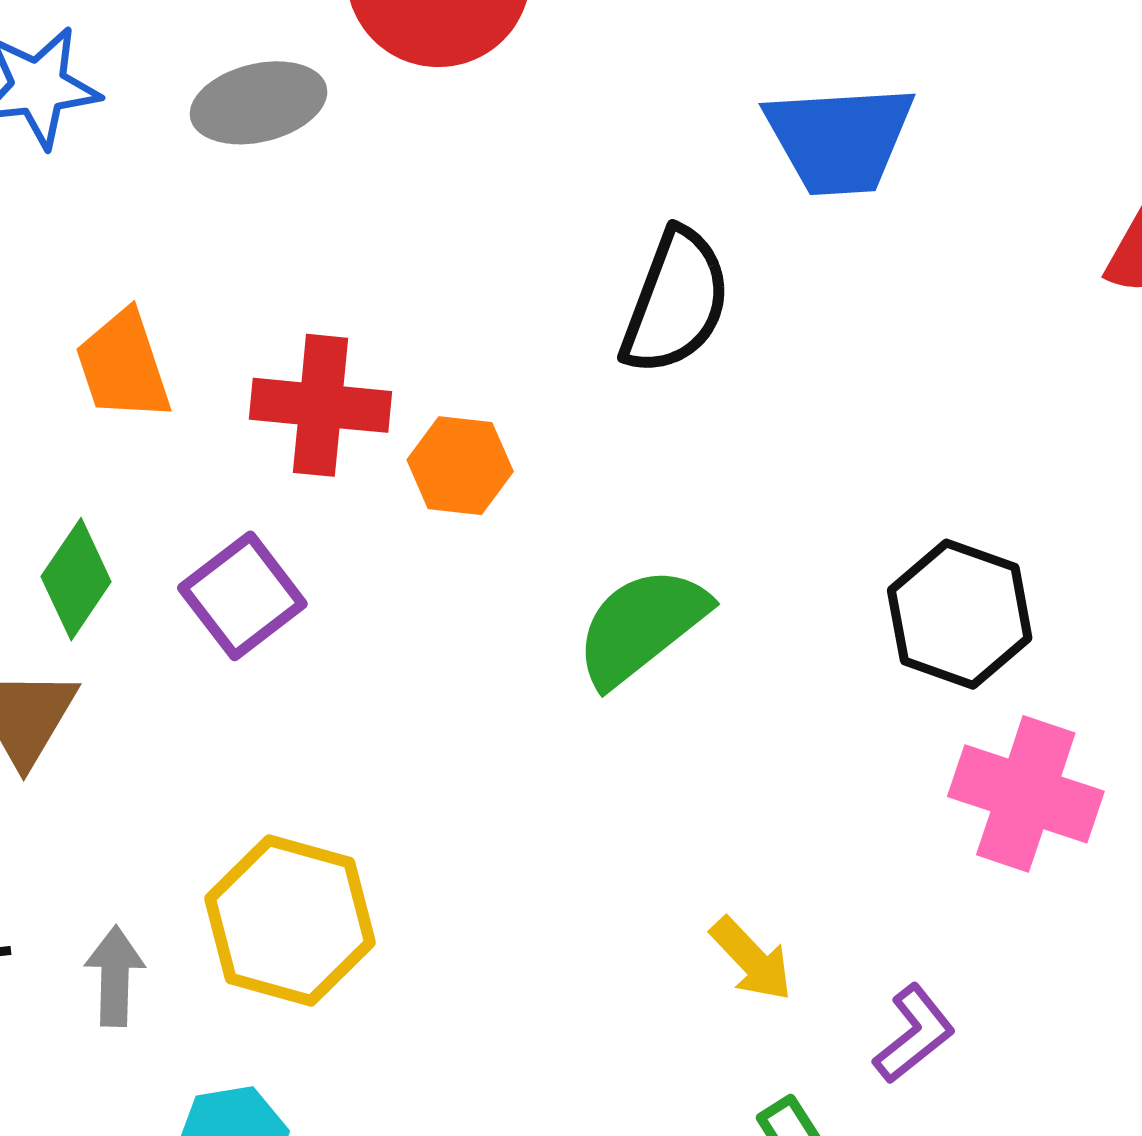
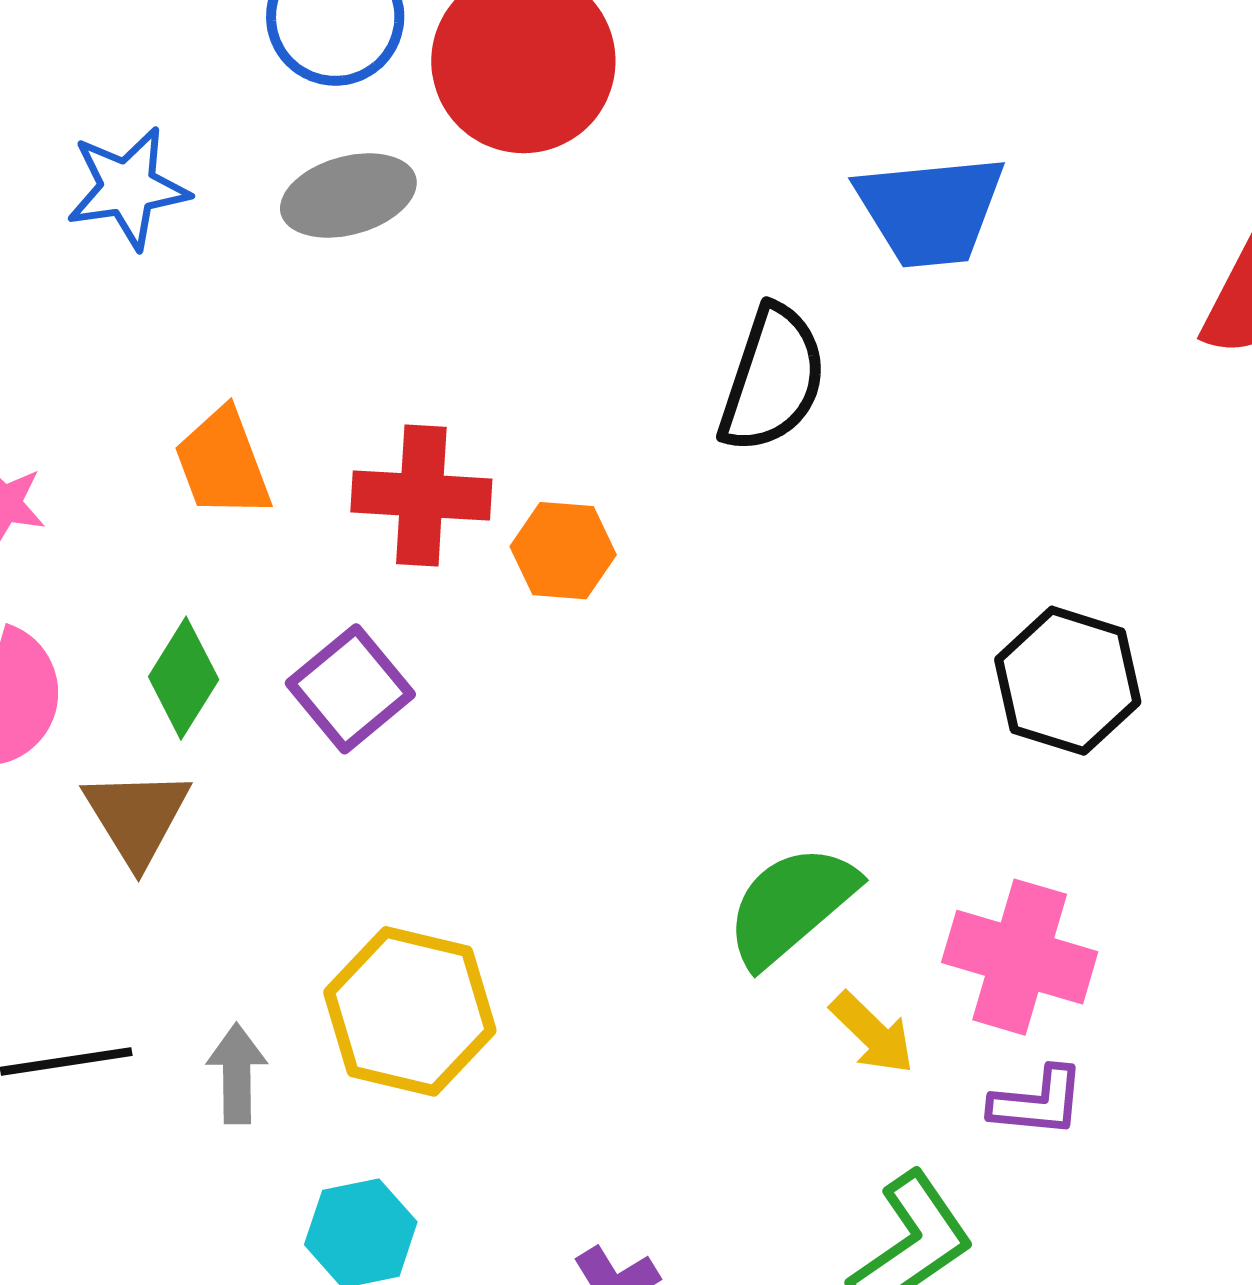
green semicircle: (641, 626) -> (791, 905), moved
pink cross: (1026, 794) -> (1020, 957), moved
purple L-shape: (914, 1034) -> (1038, 1102), turned 46

